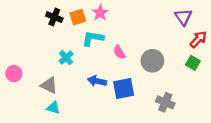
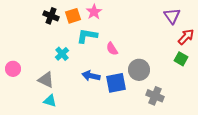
gray circle: (152, 61) -> (139, 70), moved

